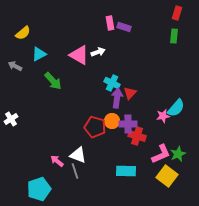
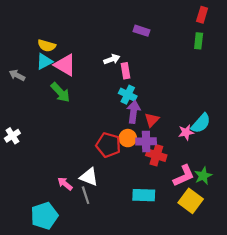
pink rectangle: (110, 23) -> (125, 71), moved
yellow semicircle: (23, 33) -> (47, 46), moved, turned 56
pink triangle: (79, 55) -> (65, 65), moved
red triangle: (130, 93) -> (152, 120), moved

